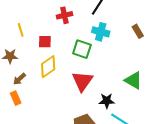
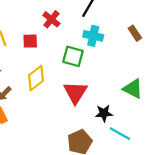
red cross: (64, 15) -> (51, 19), turned -35
red square: (45, 42) -> (30, 41), moved

